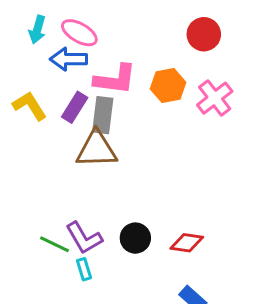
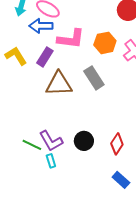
gray rectangle: (103, 115) -> (94, 78), moved, turned -40
red diamond: (187, 243) -> (117, 144), turned -65

